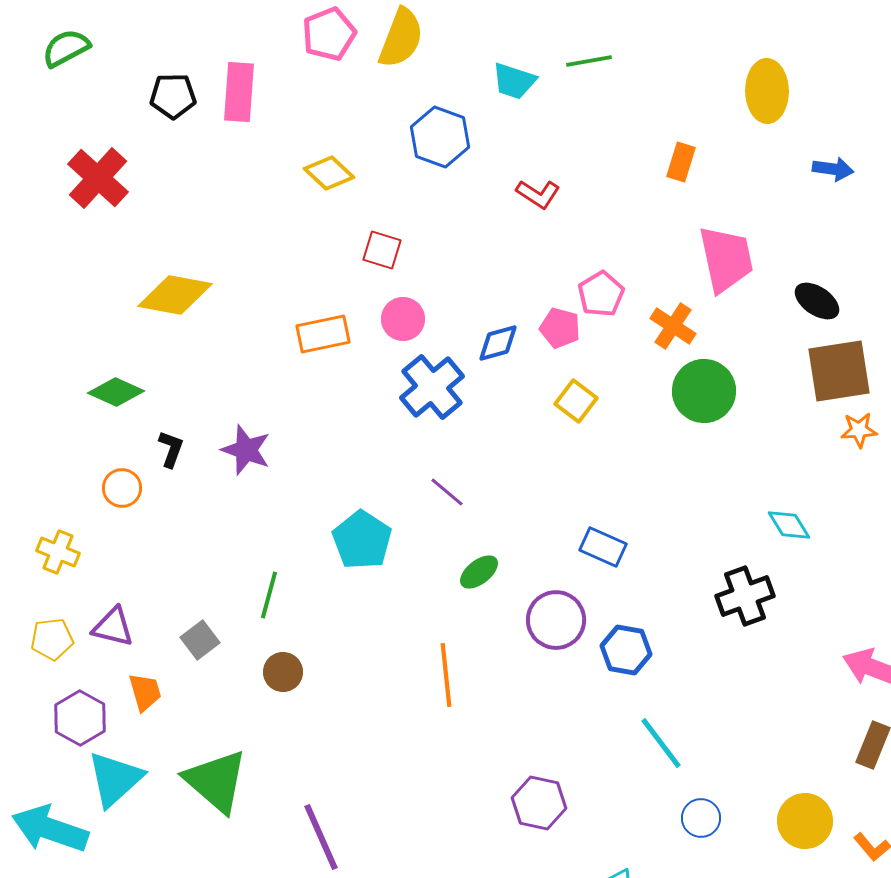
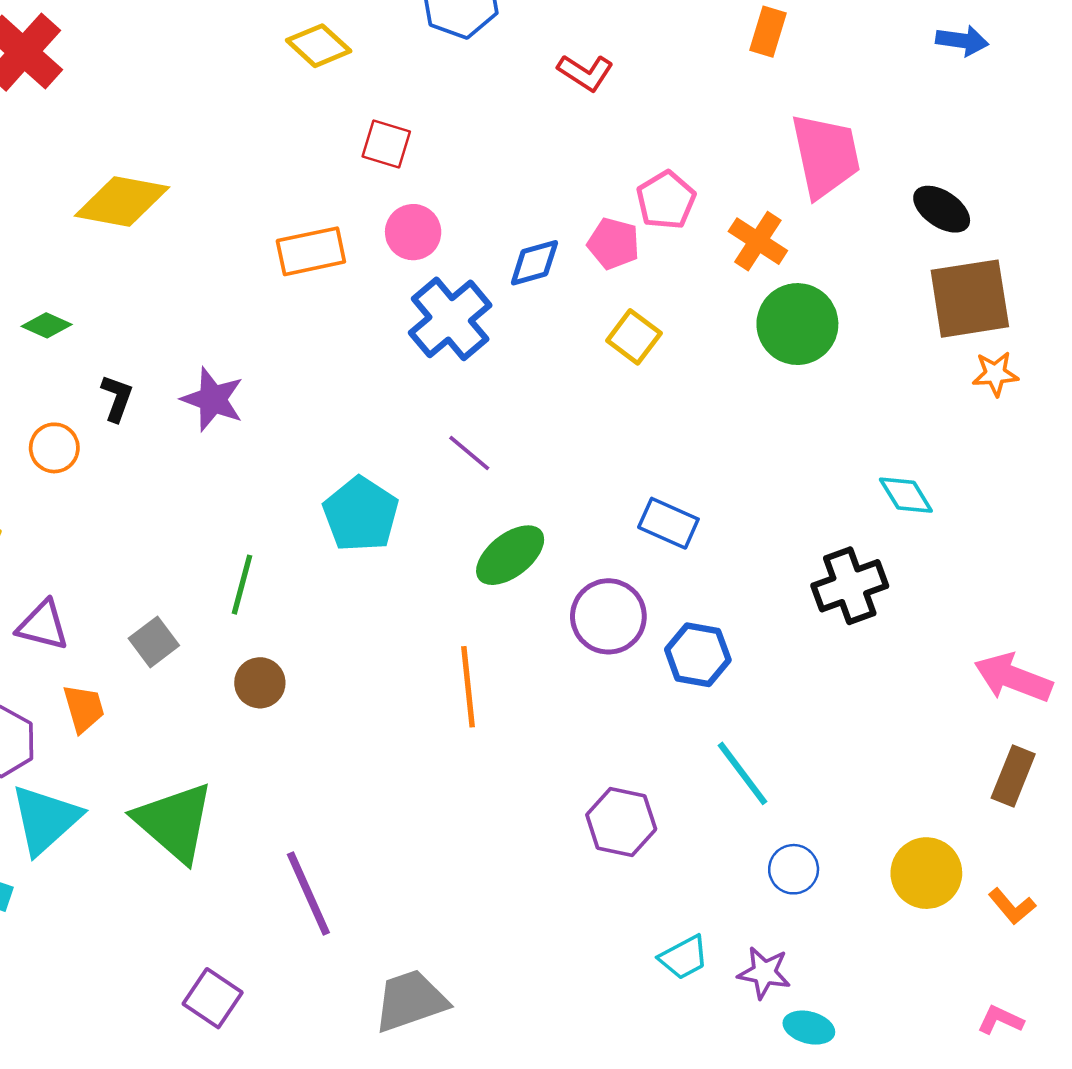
green diamond: (116, 392) -> (47, 325), size x0.7
green ellipse: (479, 572) -> (510, 555), size x1.4
purple hexagon: (539, 803) -> (621, 822), moved

